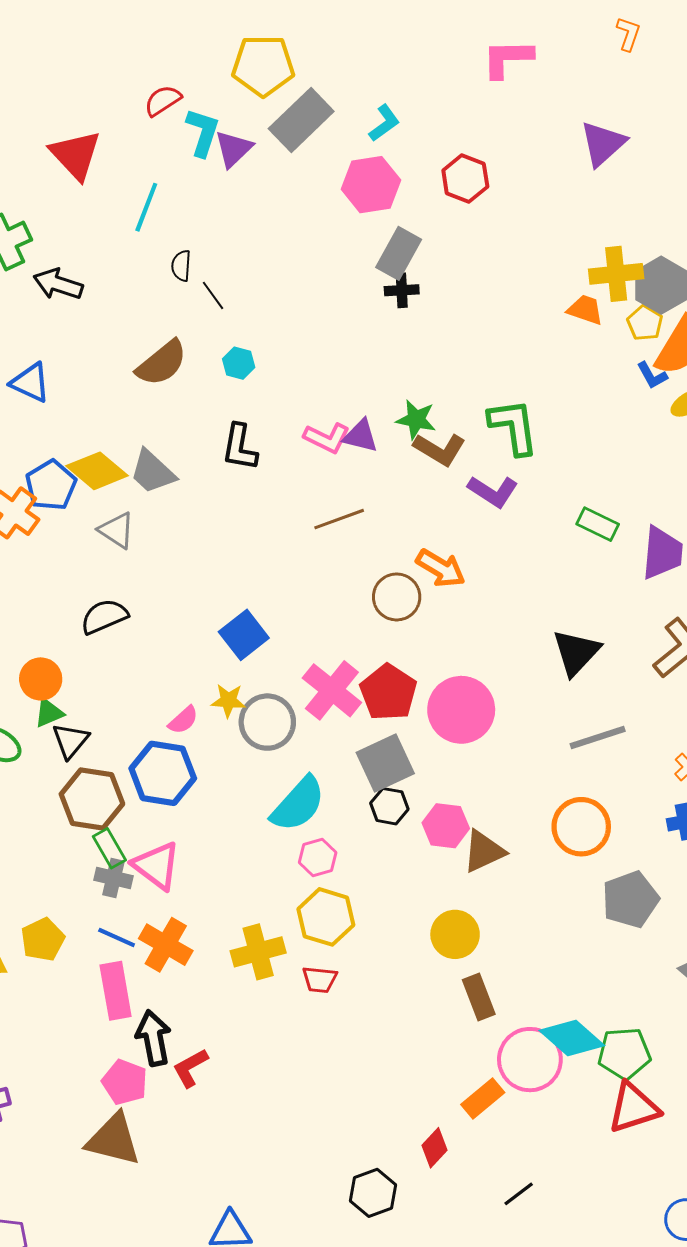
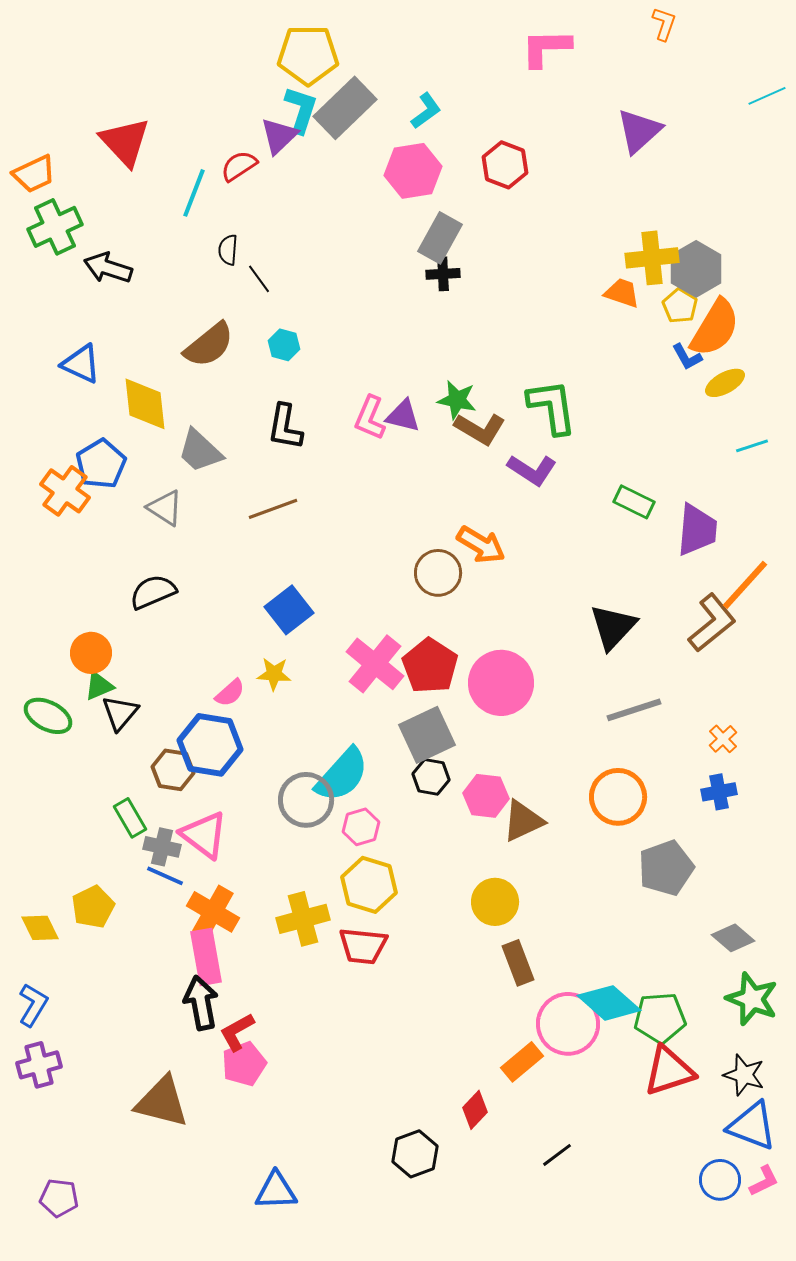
red semicircle: (163, 101) -> (239, 166), moved
cyan L-shape: (203, 132) -> (301, 110), moved
pink L-shape: (327, 438) -> (370, 418), turned 87
yellow diamond: (97, 471) -> (145, 404), moved, turned 44
brown line: (339, 519) -> (273, 509), moved
gray circle: (267, 722) -> (306, 800), moved
brown hexagon: (92, 799) -> (173, 770), moved, size x0.7
green rectangle: (109, 848) -> (130, 818), moved
blue line: (117, 937) -> (165, 876), moved
red trapezoid: (320, 980) -> (363, 946), size x1.4
pink rectangle: (116, 991) -> (206, 957), moved
pink pentagon: (125, 1082) -> (244, 1064), moved, turned 30

